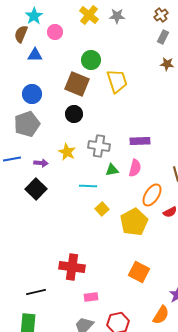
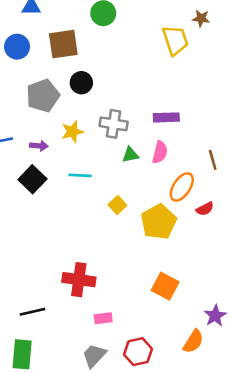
yellow trapezoid: (117, 81) -> (175, 40), moved
brown square: (77, 84) -> (63, 44), moved, turned -30
blue circle: (32, 94) -> (17, 47), moved
gray pentagon: (27, 124) -> (43, 96), moved
yellow star: (67, 152) -> (72, 132), turned 30
cyan line: (88, 186) -> (80, 175), moved

